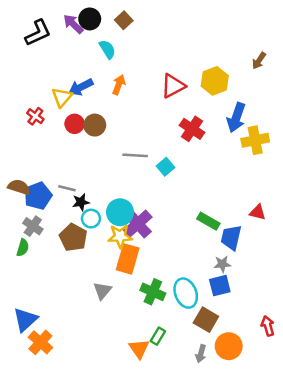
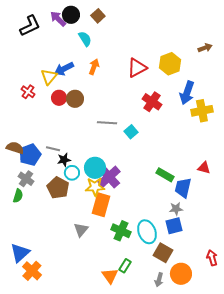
brown arrow: (259, 61) -> (205, 48), turned -144

